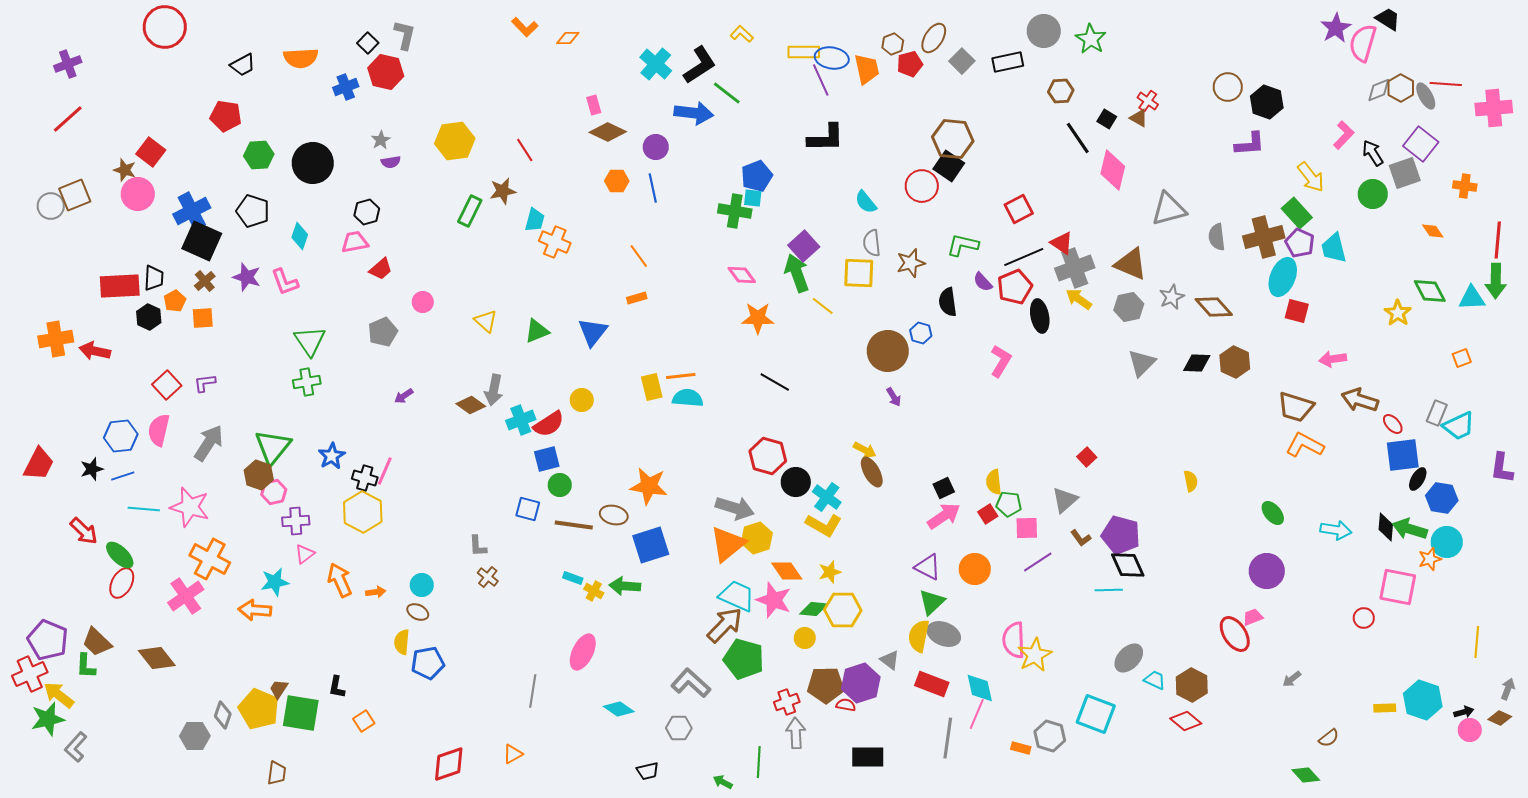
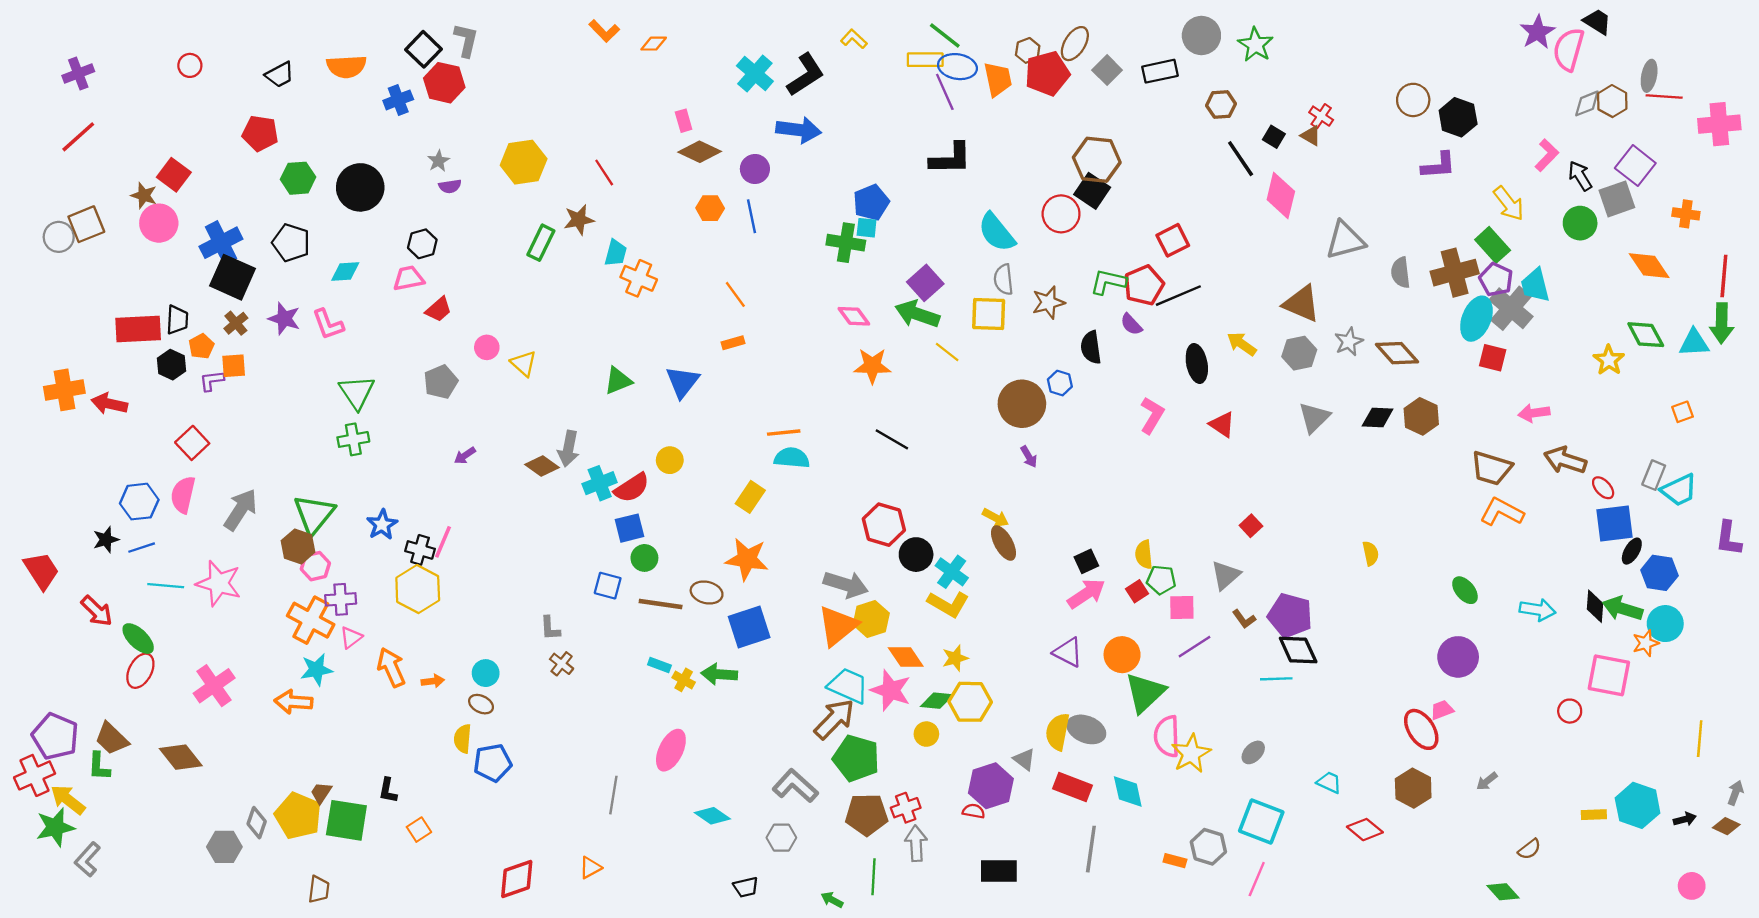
red circle: (165, 27) -> (190, 65), moved, size x0.5
black square: (368, 43) -> (423, 49), size x1.4
red pentagon: (910, 64) -> (1047, 73), size x1.5
green line: (727, 93) -> (945, 36), moved
gray ellipse: (1426, 96) -> (1649, 76), moved, turned 40
cyan semicircle: (866, 202) -> (997, 232), size x1.5
orange diamond: (1433, 231) -> (1649, 266), size x1.6
cyan diamond: (300, 236) -> (345, 271), turned 68
red triangle: (1062, 243) -> (1222, 424), moved
gray cross: (1075, 268) -> (1511, 308), moved, turned -30
green arrow: (797, 273) -> (917, 314), turned -51
red pentagon: (1015, 287) -> (1144, 285), moved
yellow triangle: (486, 321) -> (524, 363), moved
purple L-shape: (205, 383) -> (212, 381), moved
yellow rectangle: (652, 387) -> (750, 497), moved, turned 48
red trapezoid: (39, 464) -> (41, 571), moved, turned -60
orange cross: (210, 559) -> (311, 620), moved
green triangle: (932, 602) -> (1145, 693), moved, size x1.4
gray ellipse: (1129, 658) -> (1253, 752), moved, size x0.7
brown pentagon: (826, 685) -> (867, 815), moved
brown hexagon: (1192, 685) -> (1413, 788), moved
pink line: (977, 714) -> (1257, 879), moved
pink circle: (1470, 730) -> (1692, 886), moved

